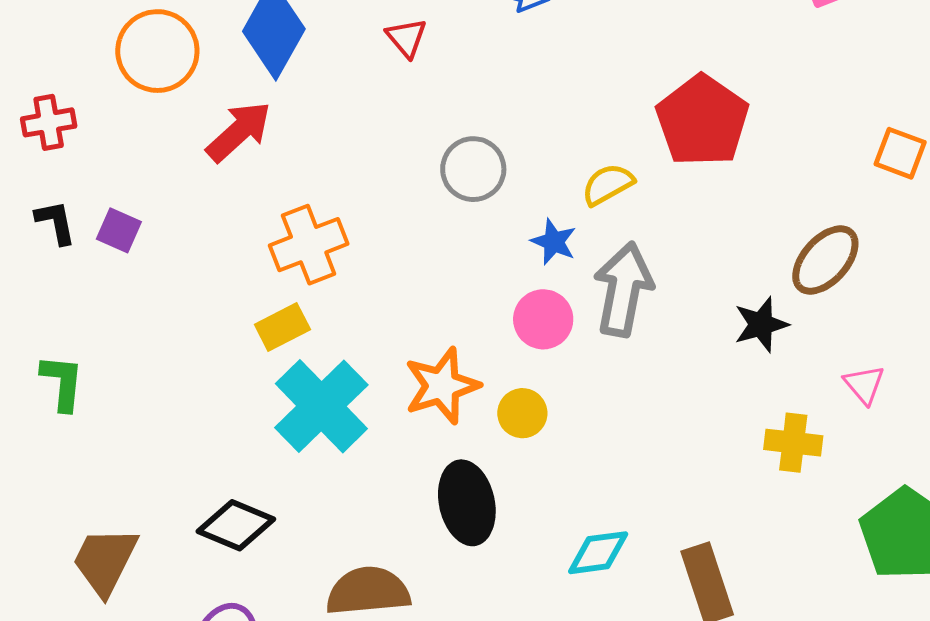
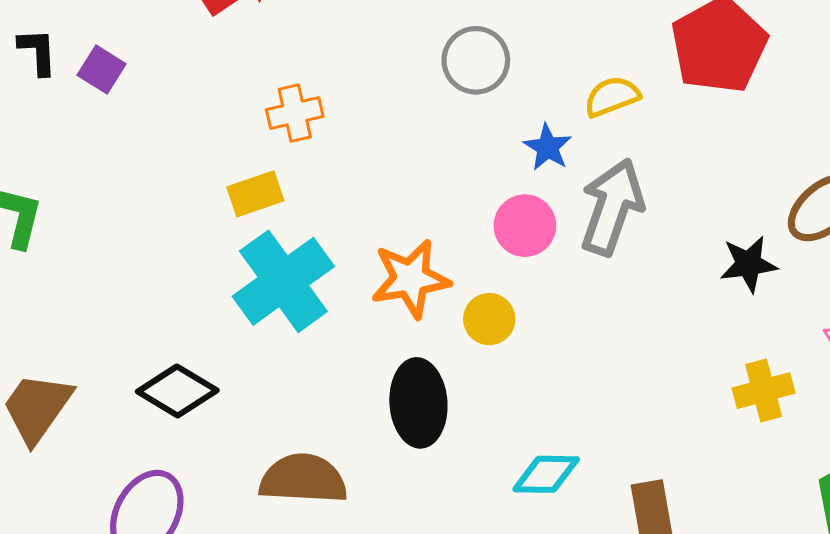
orange cross: (309, 245) -> (295, 113), size x0.7
yellow cross: (793, 443) -> (764, 391), turned -30

